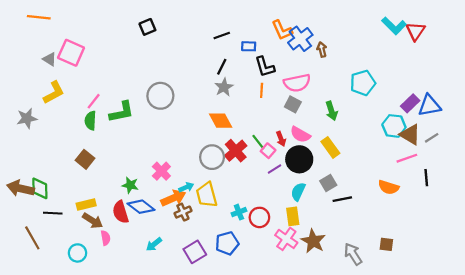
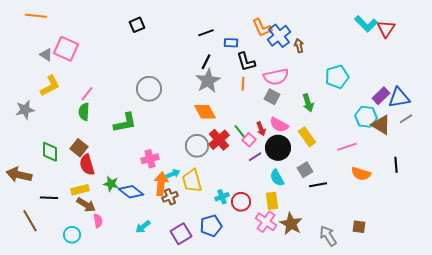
gray star: (224, 87) -> (208, 81), size x1.4
green L-shape: (122, 112) -> (125, 123), moved
gray line: (432, 138) -> (406, 119), moved
pink line: (407, 158) -> (347, 147), moved
pink cross: (161, 171) -> (150, 159), turned 30
green star: (130, 185) -> (111, 184), moved
green diamond: (40, 188) -> (50, 152), moved
cyan semicircle: (298, 192) -> (277, 178), turned -54
orange arrow: (173, 198) -> (161, 184), turned -60
red semicircle: (121, 212) -> (87, 165), moved

